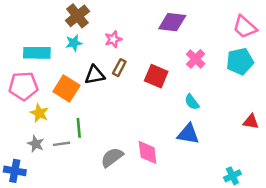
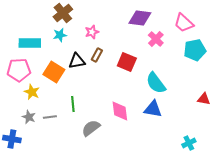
pink trapezoid: (245, 27) -> (184, 23), moved
pink cross: (196, 59) -> (156, 39), moved
cyan semicircle: (192, 102) -> (156, 83), size x1.6
green line: (79, 128) -> (73, 104), moved
pink diamond: (148, 152) -> (120, 111), moved

